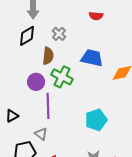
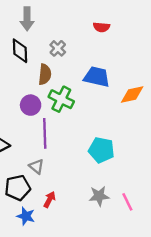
black diamond: (27, 36) -> (20, 51), turned -60
cyan pentagon: (96, 120) -> (101, 150), turned 30

